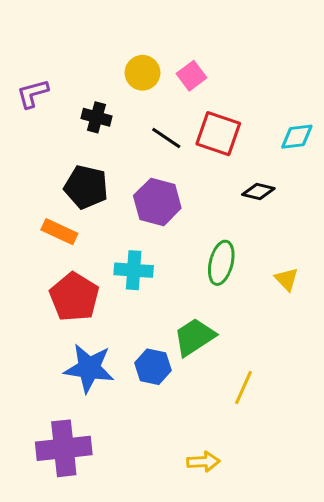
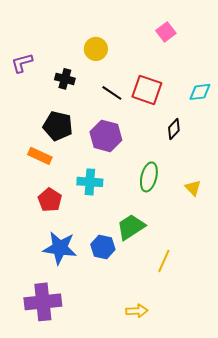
pink square: (192, 76) -> (166, 32), moved
black diamond: (258, 192) -> (174, 129), turned -60
red pentagon: (74, 297) -> (50, 200), size x0.7

